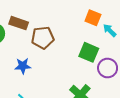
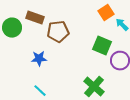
orange square: (93, 18) -> (106, 13), turned 35

